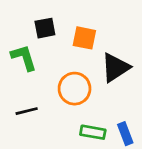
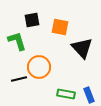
black triangle: (115, 67) -> (82, 48), turned -40
orange circle: (75, 89) -> (39, 67), moved

